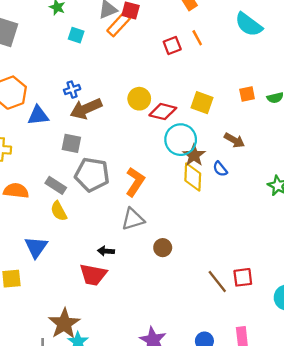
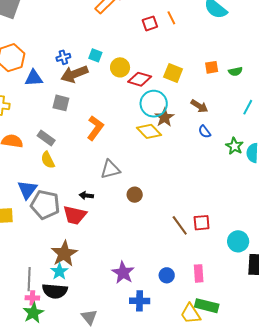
cyan square: (76, 35) -> (95, 55), moved
blue semicircle: (220, 169) -> (204, 132), moved
gray pentagon: (92, 175) -> (45, 205), moved
yellow diamond: (193, 177) -> (149, 131), moved, turned -50
orange L-shape: (135, 182) -> (95, 128), moved
brown star: (64, 324) -> (64, 254), moved

